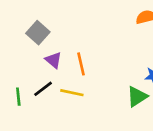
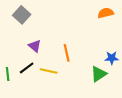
gray square: (38, 33) -> (22, 15), moved
orange line: (81, 64) -> (67, 53), moved

